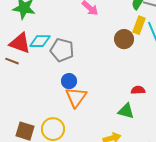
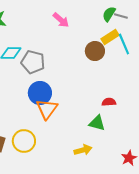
yellow rectangle: (139, 25) -> (110, 37), turned 36
blue circle: (69, 81) -> (40, 93), size x1.5

